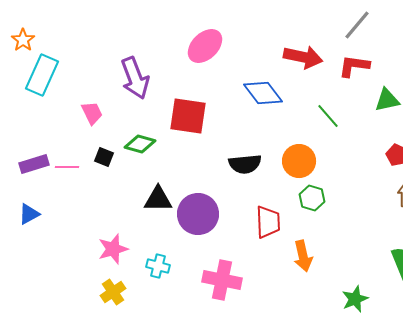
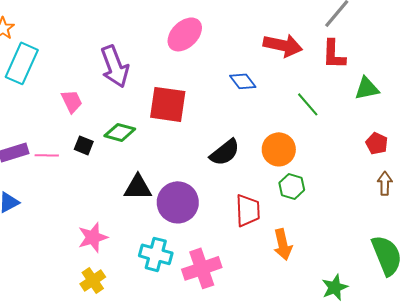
red L-shape: (354, 66) -> (334, 54), turned -96
blue diamond: (263, 93) -> (243, 81), size x0.7
black semicircle: (245, 164) -> (225, 152), turned -32
cyan cross: (158, 266) -> (156, 254), moved, size x1.4
pink cross: (222, 280) -> (202, 268), turned -30

